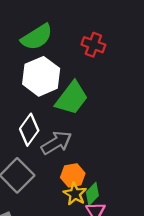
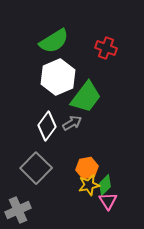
gray arrow: (56, 143) -> (72, 123), moved, size x0.7
yellow star: (75, 194) -> (89, 185), turned 30

